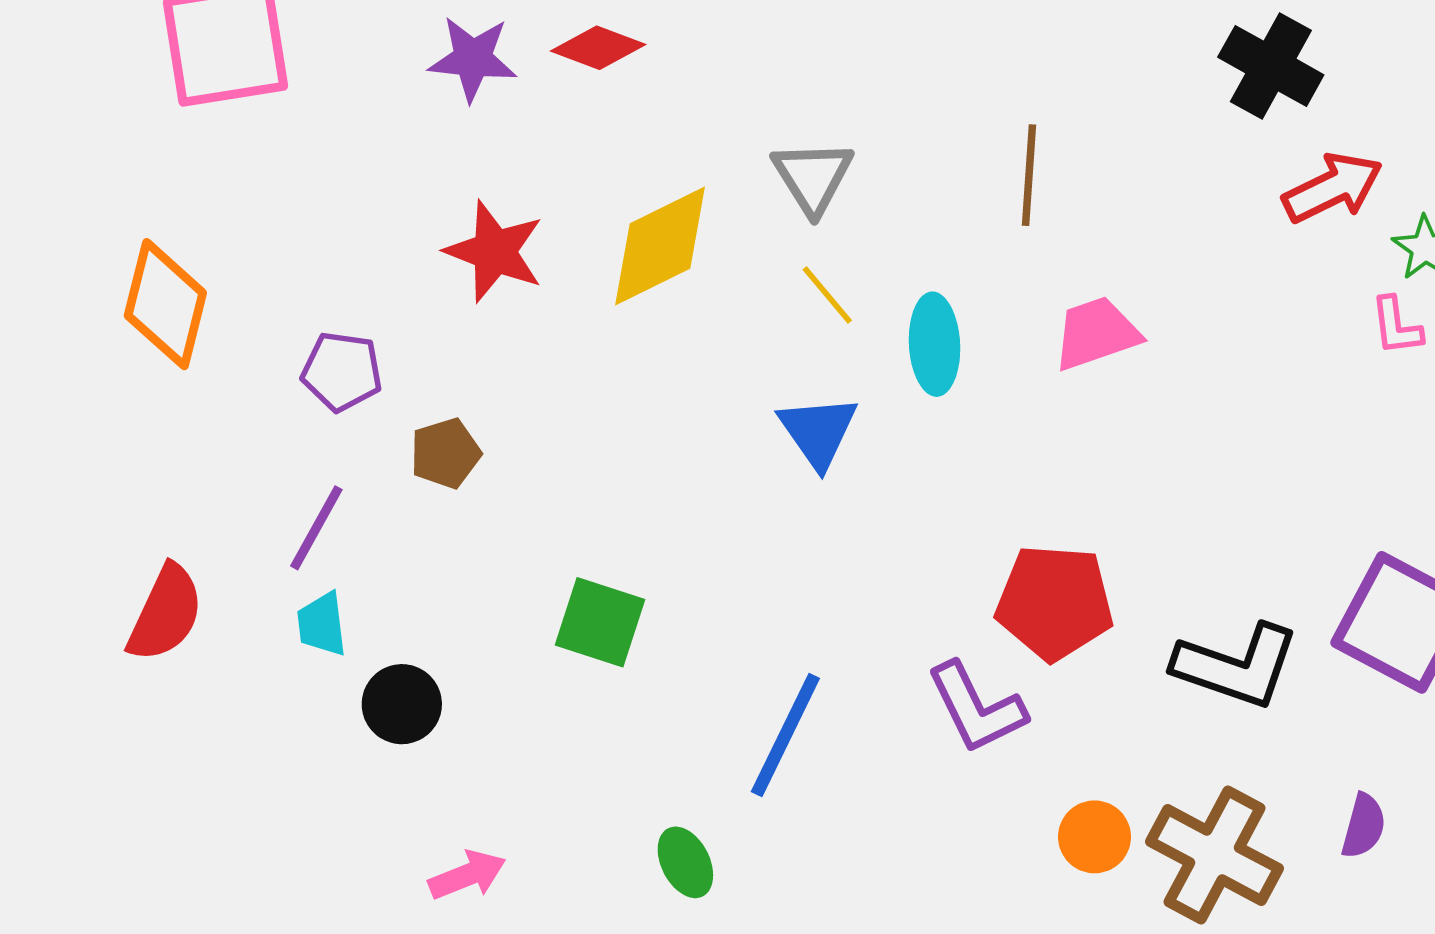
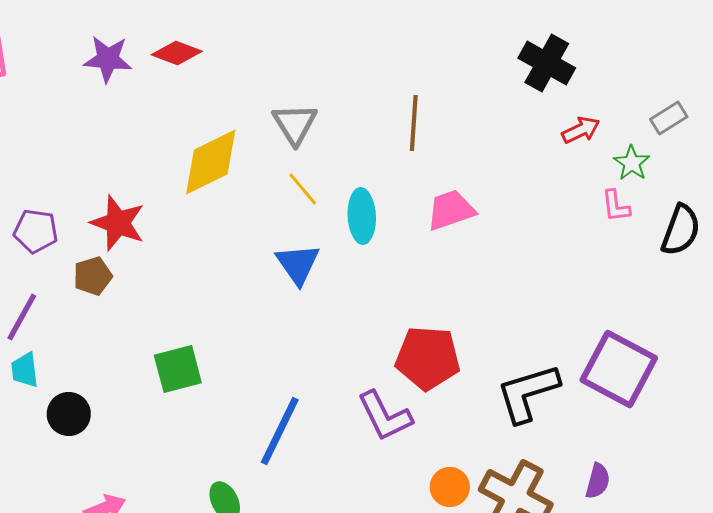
red arrow: (1333, 188) -> (581, 130), size x0.7
red star: (495, 251) -> (118, 223), moved
green square: (600, 622) -> (178, 369), turned -33
black L-shape: (1236, 666) -> (528, 393), turned 144

